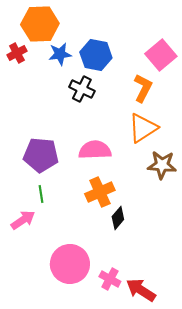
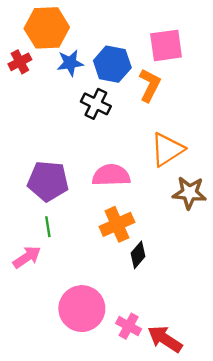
pink square: (161, 55) -> (166, 45), moved, turned 32
orange L-shape: (143, 88) -> (150, 85), moved

